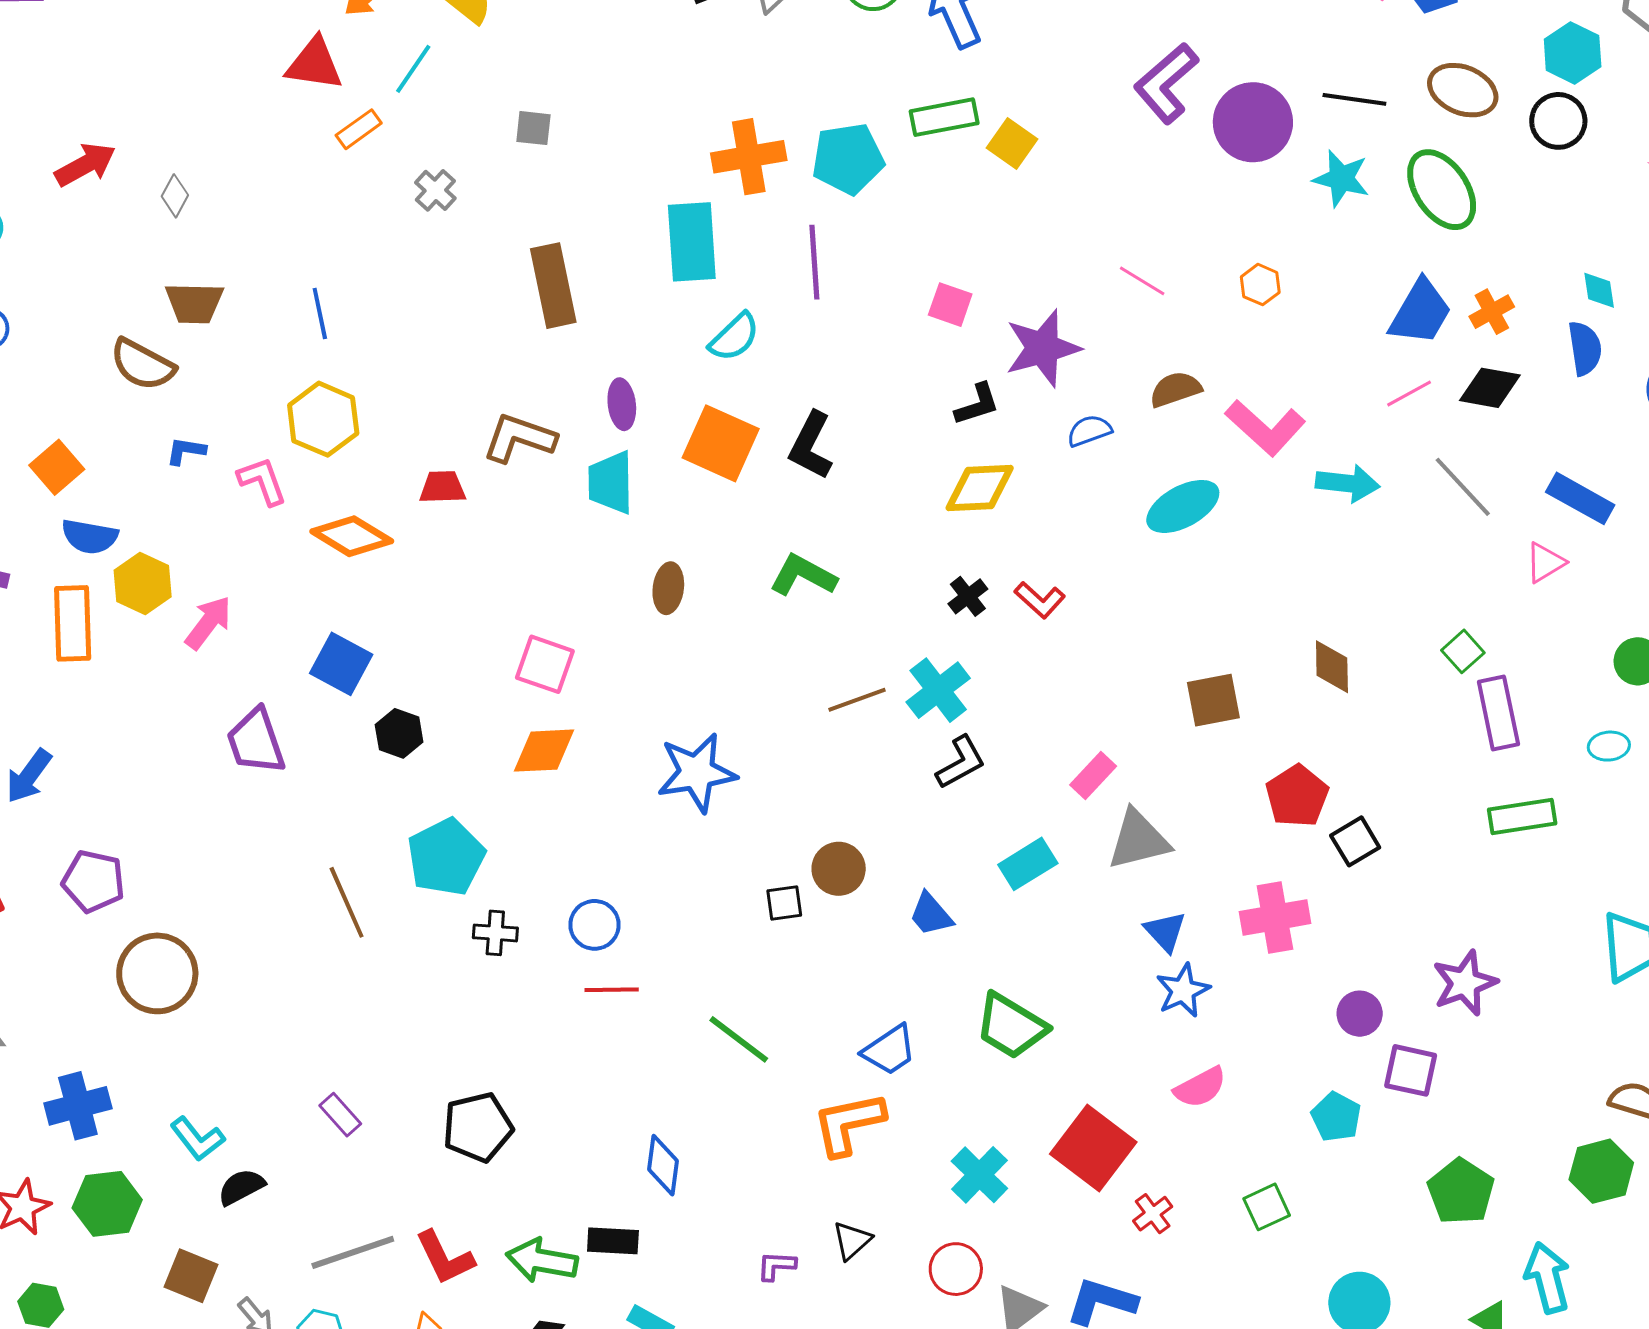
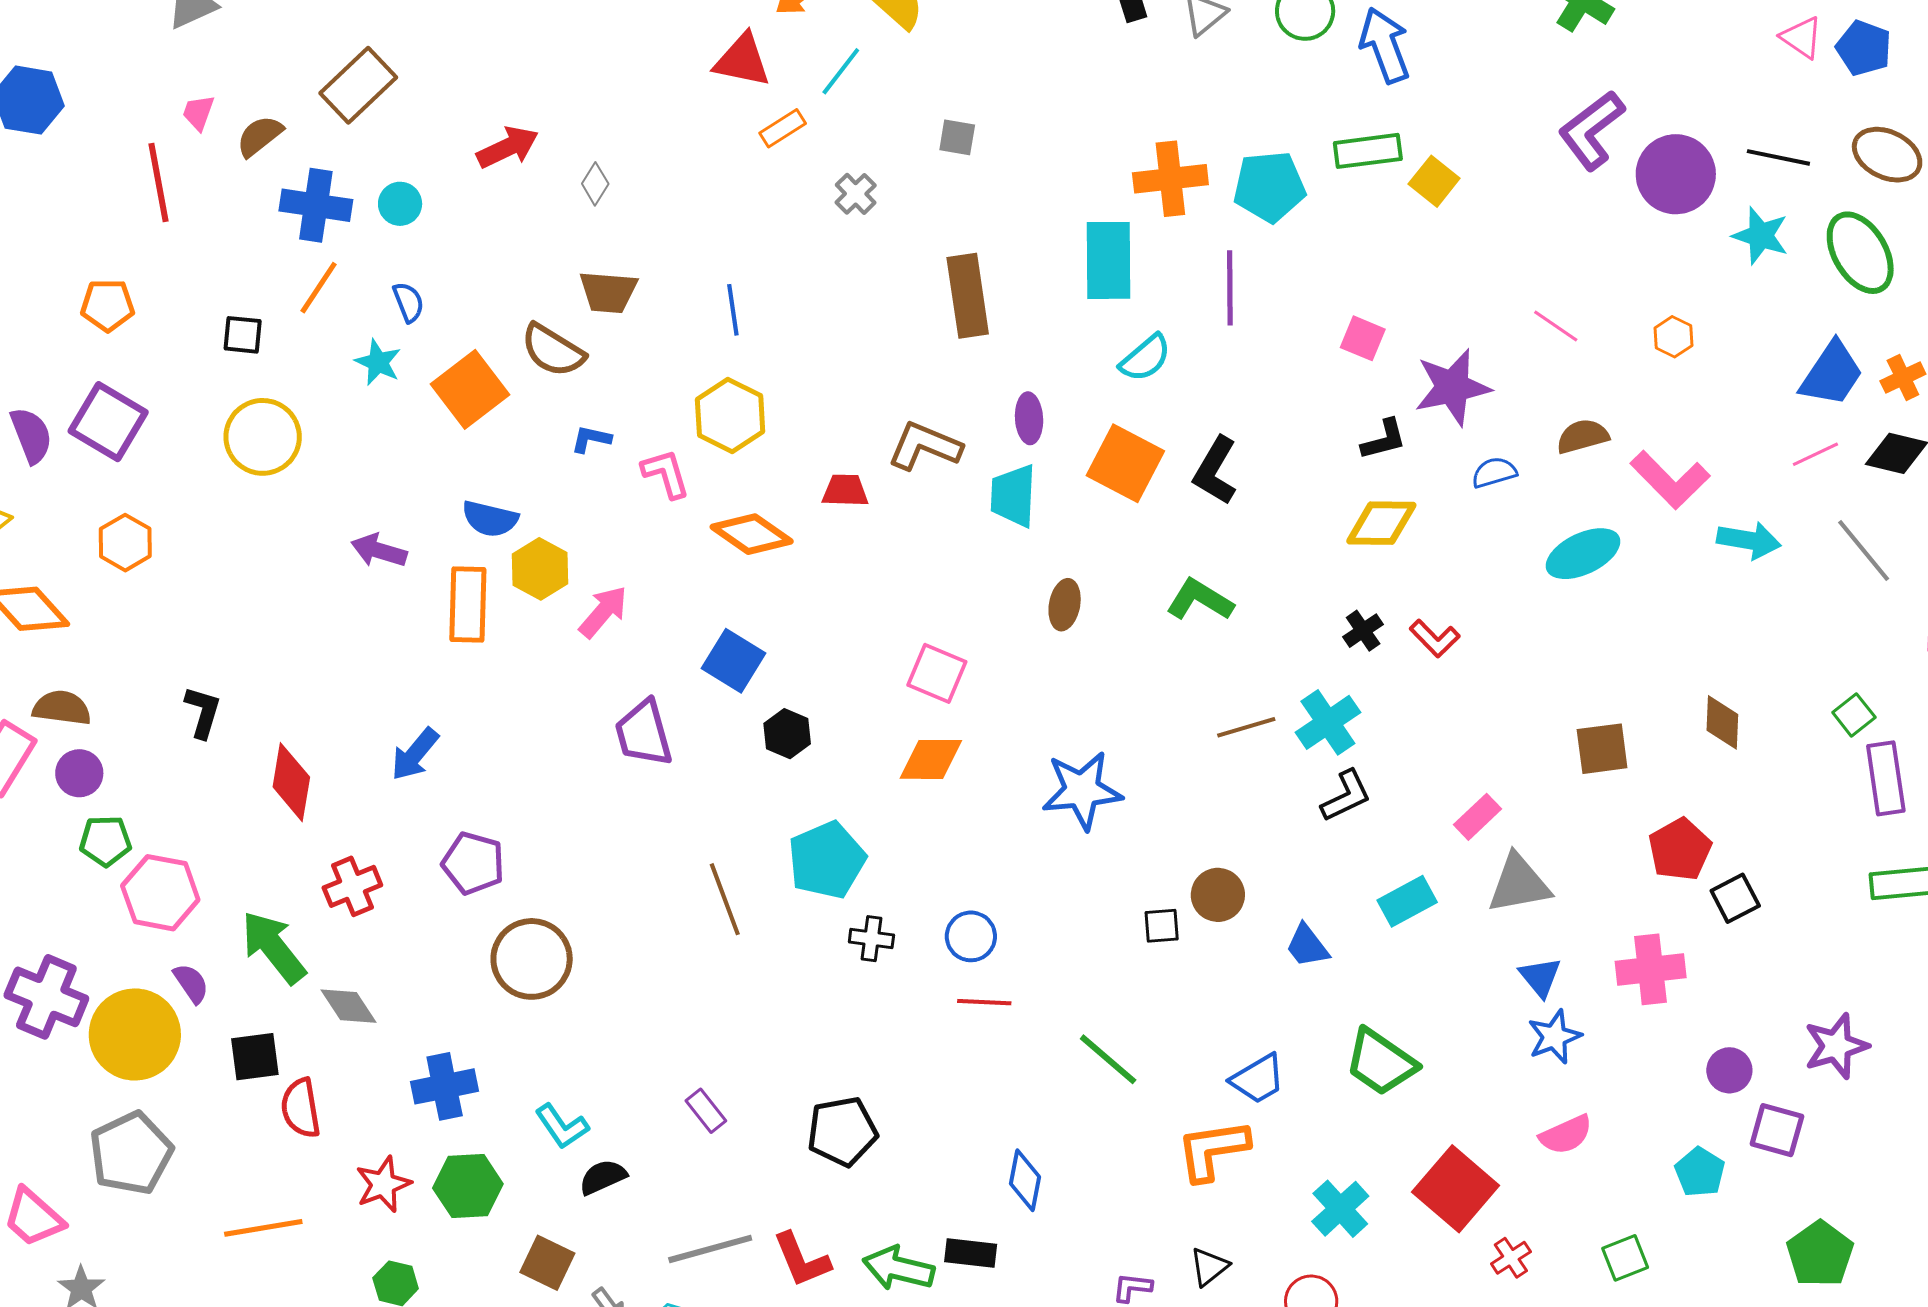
orange square: (57, 467) -> (470, 389), moved, size x1.4

